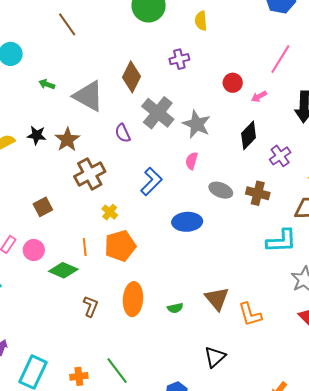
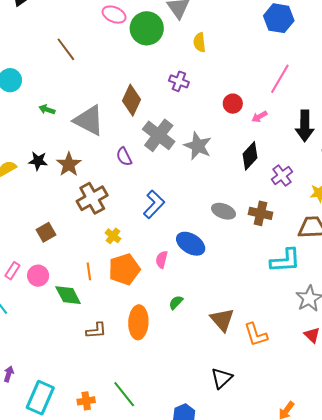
purple cross: (179, 59) -> (179, 81), turned 36
pink semicircle: (192, 161) -> (162, 260), moved
blue ellipse: (187, 222) -> (191, 244), turned 36
green diamond: (63, 270) -> (68, 295), turned 40
brown L-shape: (91, 306) -> (96, 331), turned 65
green semicircle: (175, 308) -> (176, 302), moved, turned 147

